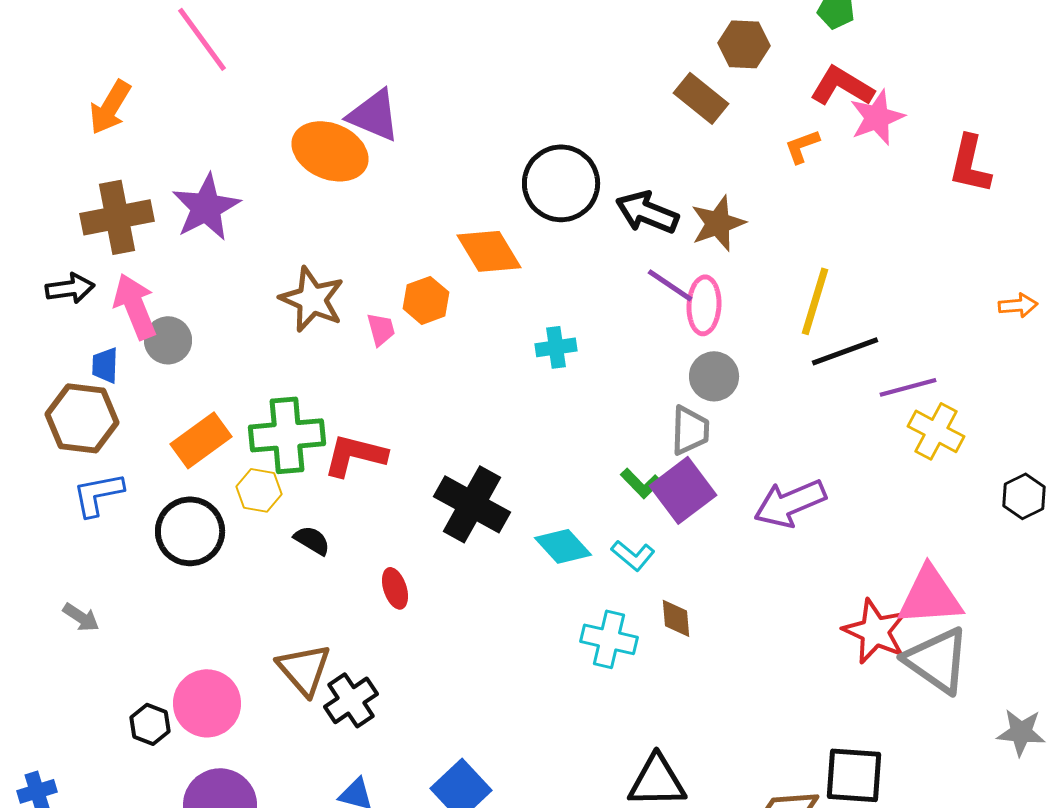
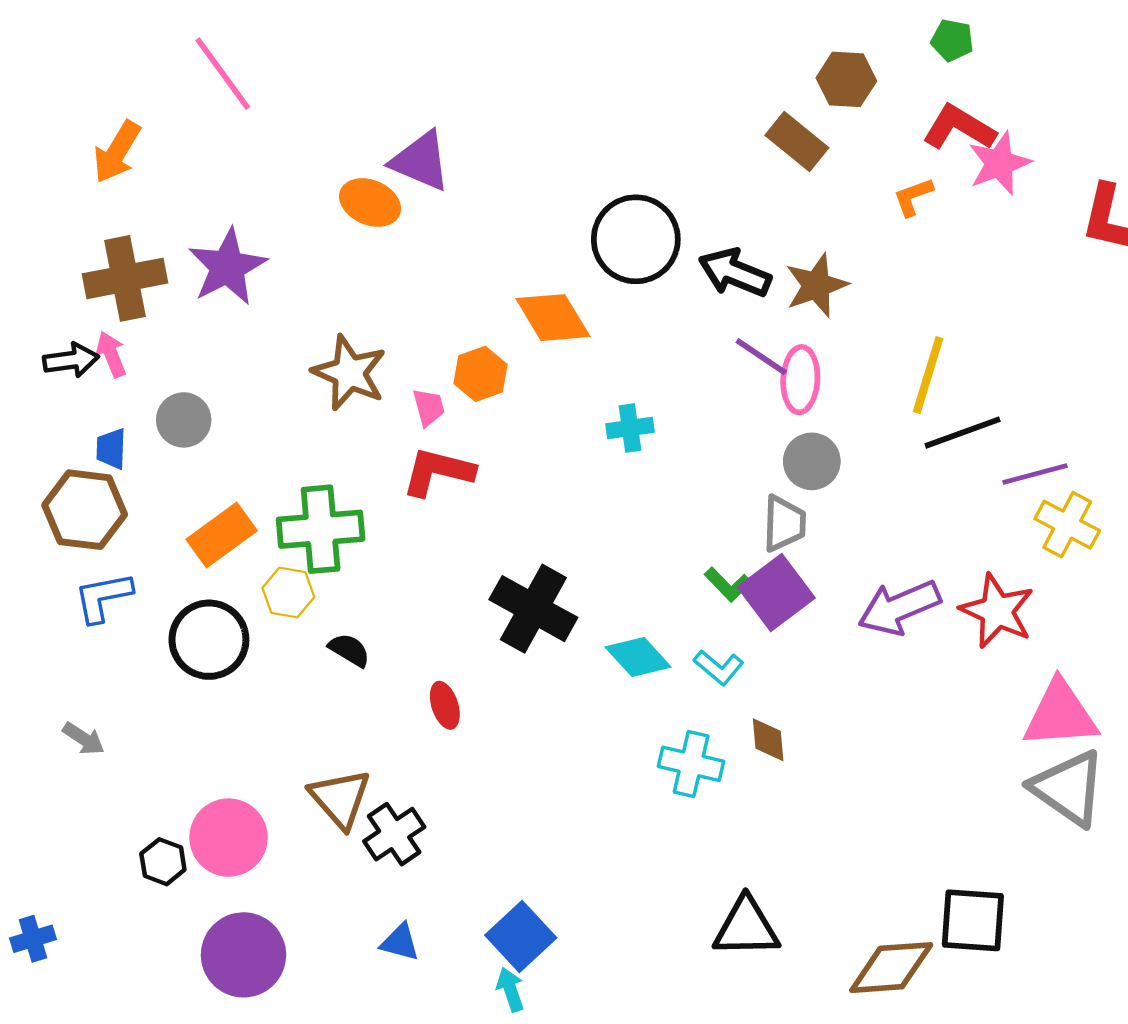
orange ellipse: (330, 151) -> (370, 202), size x0.7
pink arrow: (135, 306) -> (111, 354), moved, size x0.6
red L-shape: (355, 455) -> (438, 472), moved
red star: (875, 631) -> (997, 611), moved

